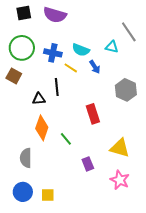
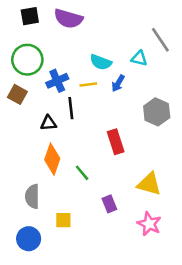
blue cross: (53, 53) -> (57, 81), moved, turned -36
blue arrow: (95, 67) -> (118, 83), turned 64
yellow line: (71, 68) -> (88, 85), turned -40
yellow square: (48, 195) -> (63, 220), moved

